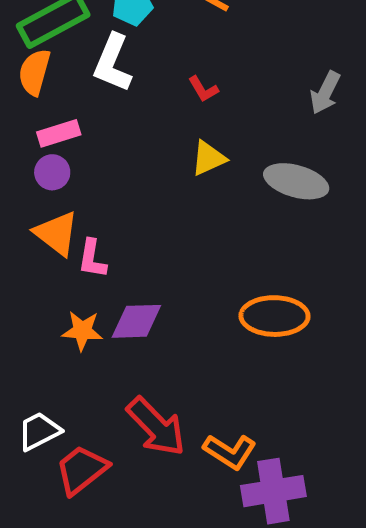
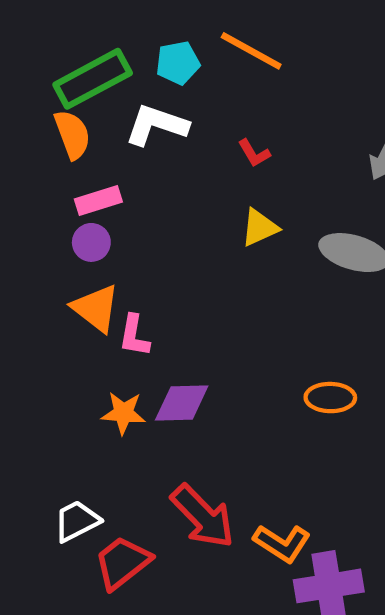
white L-shape: (113, 63) -> (156, 125), turned 86
orange semicircle: (34, 72) -> (72, 135), turned 144
orange ellipse: (274, 316) -> (330, 398), size x0.7

